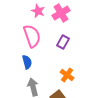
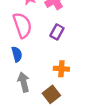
orange cross: (67, 75) -> (61, 69), turned -32

